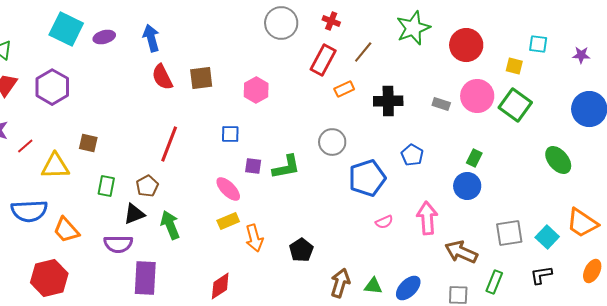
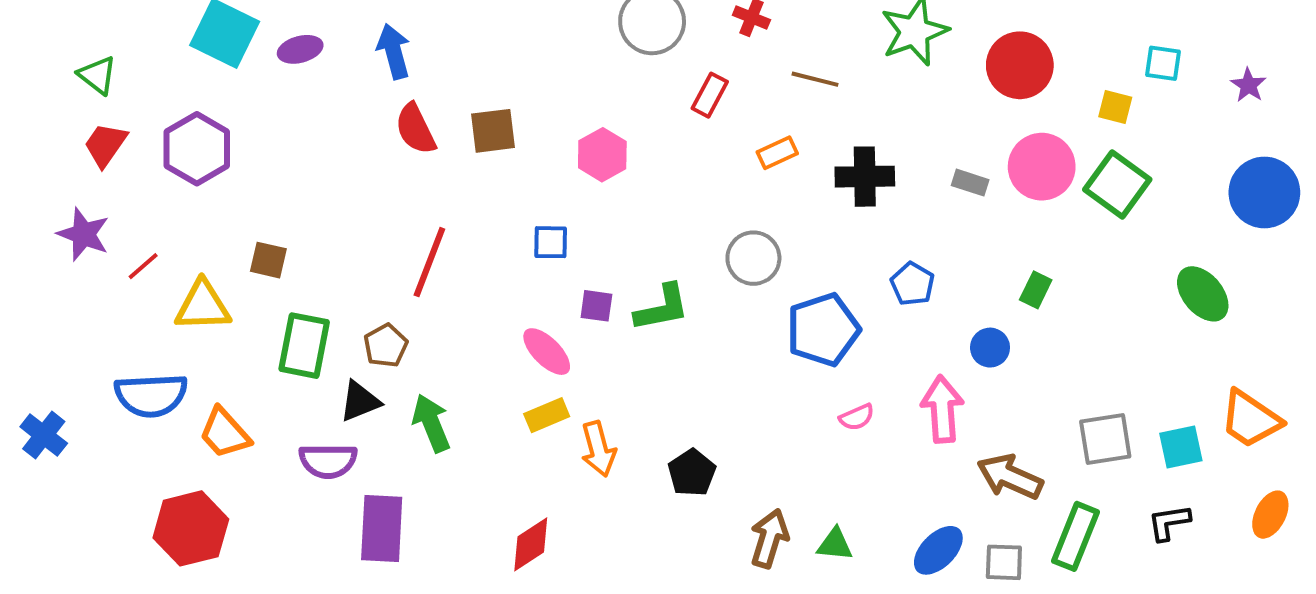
brown line: (363, 52) -> (815, 79), turned 65
purple star: (581, 55) -> (1248, 85), turned 30
red rectangle: (323, 60) -> (710, 95), moved, size x0.7
green rectangle: (106, 186) -> (304, 346), size x1.5
blue circle: (467, 186) -> (990, 348), moved, size x0.7
cyan square: (547, 237) -> (1181, 447), turned 35
green rectangle: (494, 282) -> (1075, 536), size x1.4
blue ellipse: (408, 288) -> (938, 550), moved

